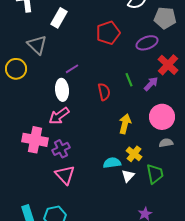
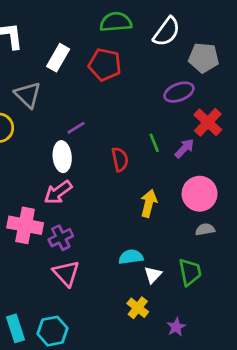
red pentagon: (108, 33) -> (105, 65), moved, turned 30
yellow cross: (134, 154) -> (138, 308), moved

